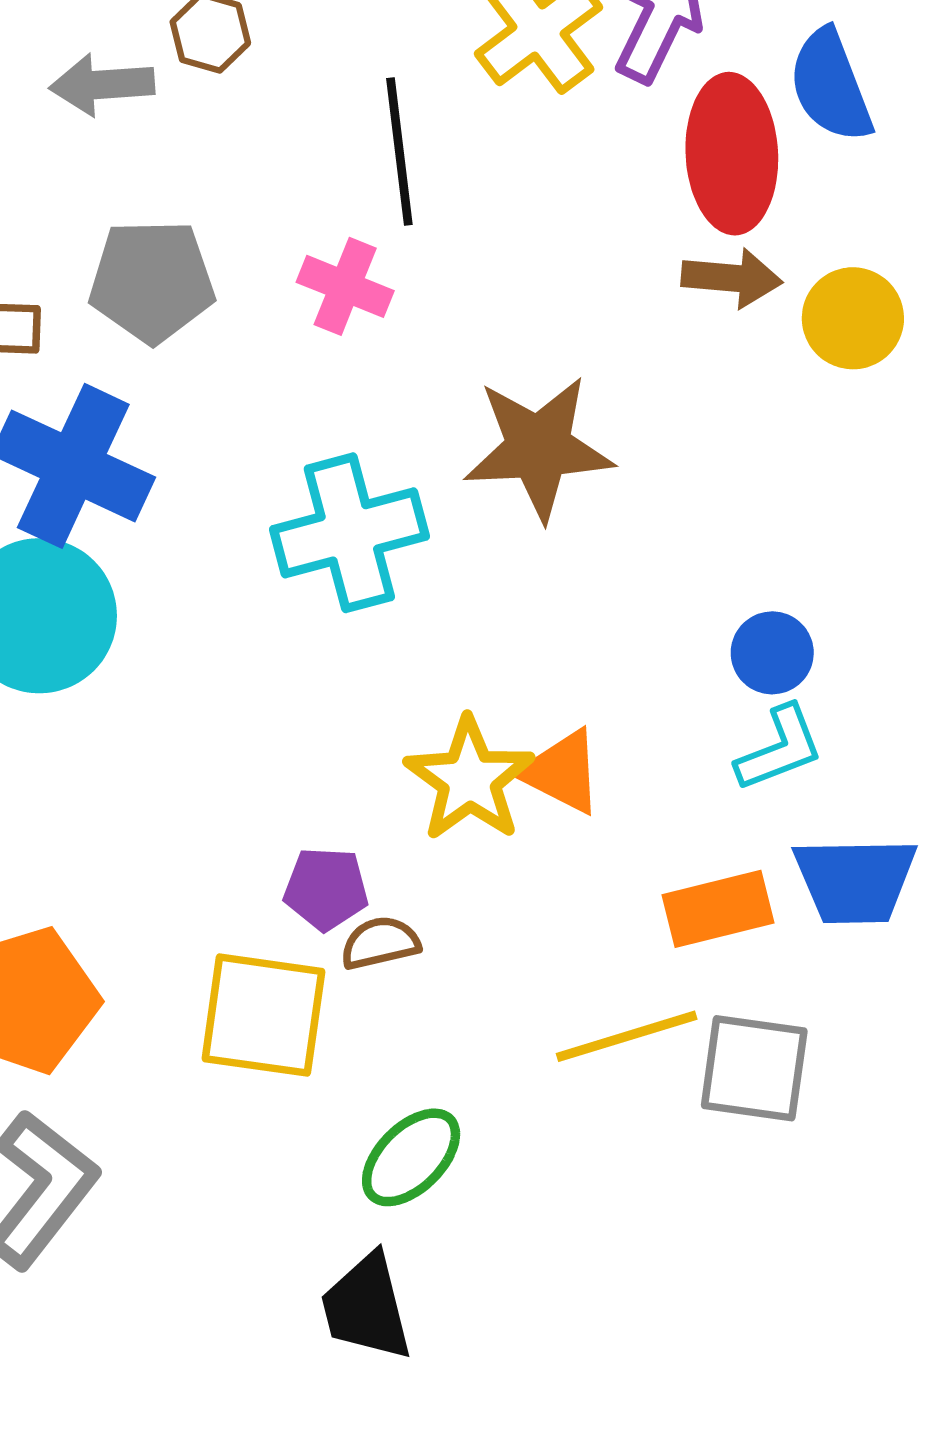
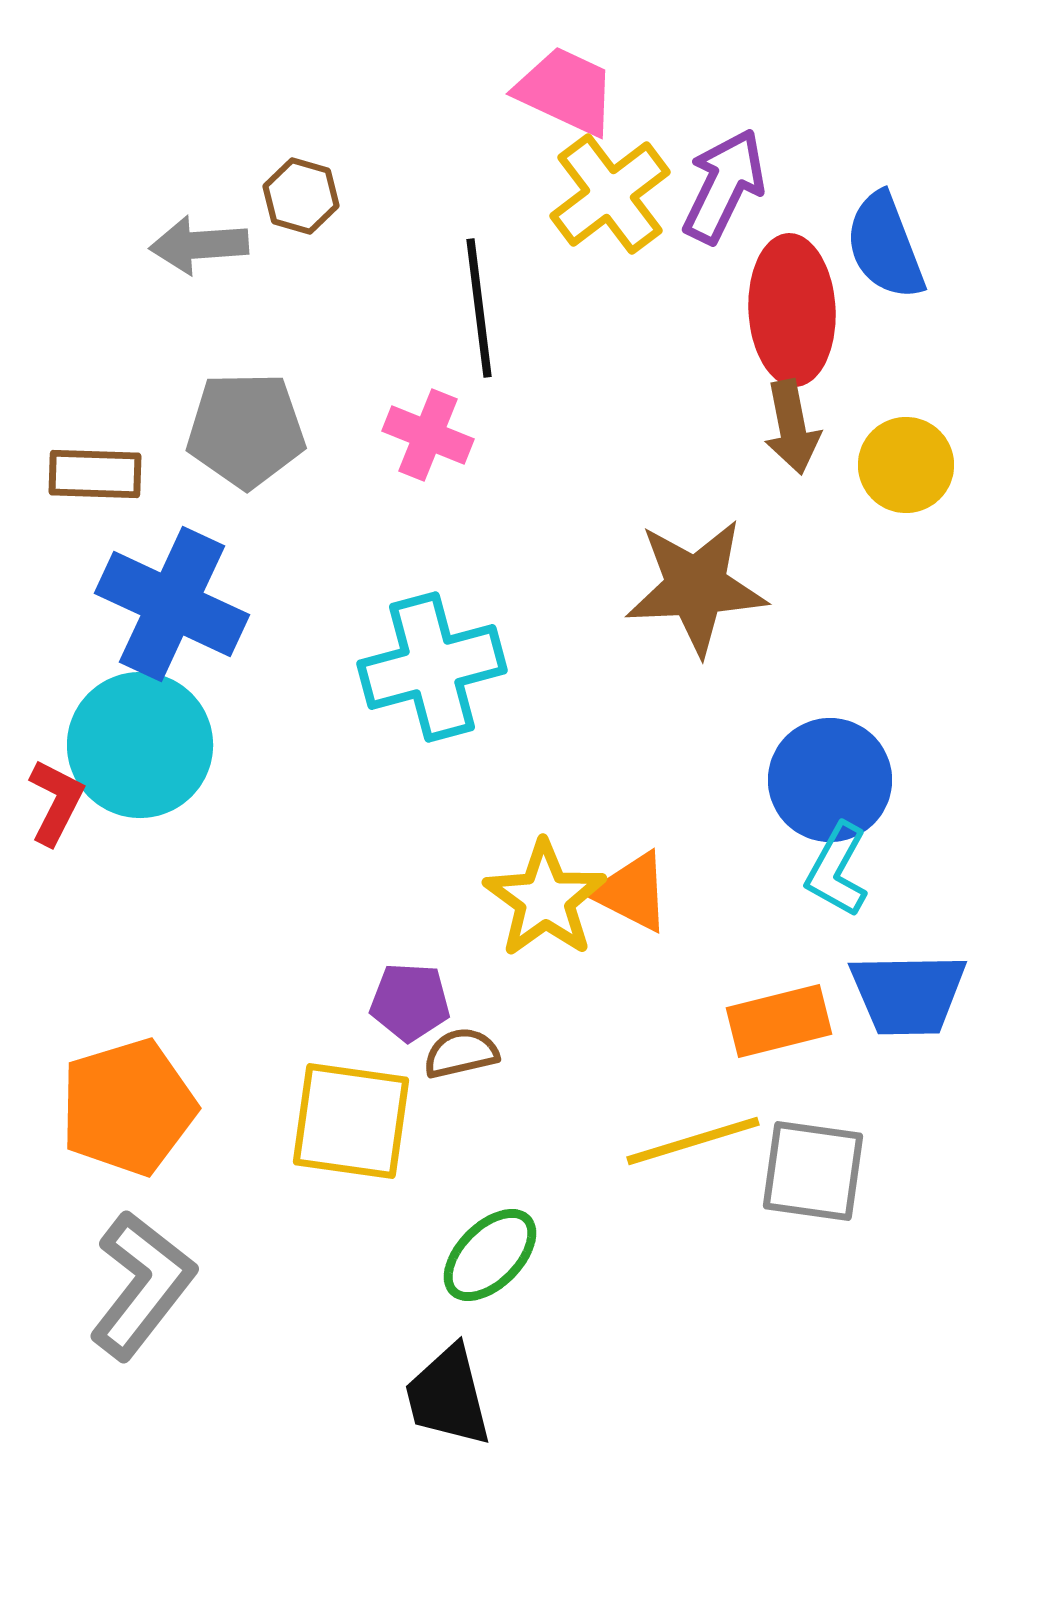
brown arrow: (732, 278) -> (792, 427), turned 74
brown star: (539, 448) -> (696, 587), moved
blue circle: (772, 653) -> (830, 780), size x1.6
cyan L-shape: (780, 748) -> (837, 870), turned 140

